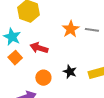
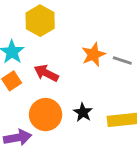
orange circle: (43, 78) -> (46, 115), size x1.5

